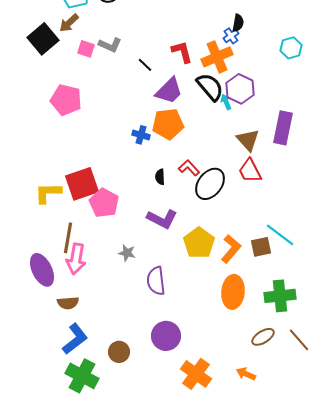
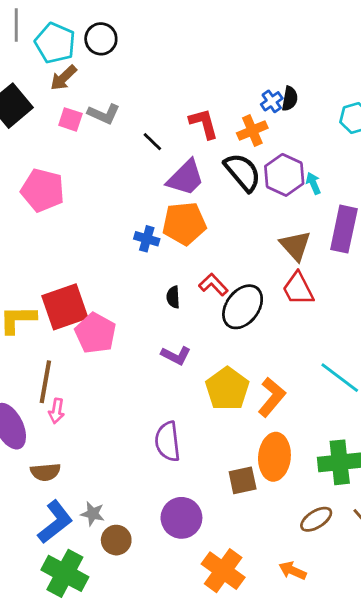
brown arrow: (69, 23) -> (63, 78), moved
black semicircle: (238, 23) -> (290, 99), moved
orange cross: (217, 57) -> (252, 131), size x0.7
cyan arrow: (226, 102) -> (313, 183), moved
purple L-shape: (162, 219) -> (176, 355), size x0.7
brown square: (261, 247) -> (243, 480), moved
gray star: (127, 253) -> (93, 514), moved
pink arrow: (76, 259) -> (57, 411), size x0.6

